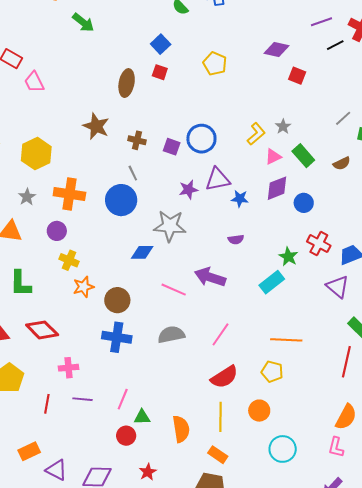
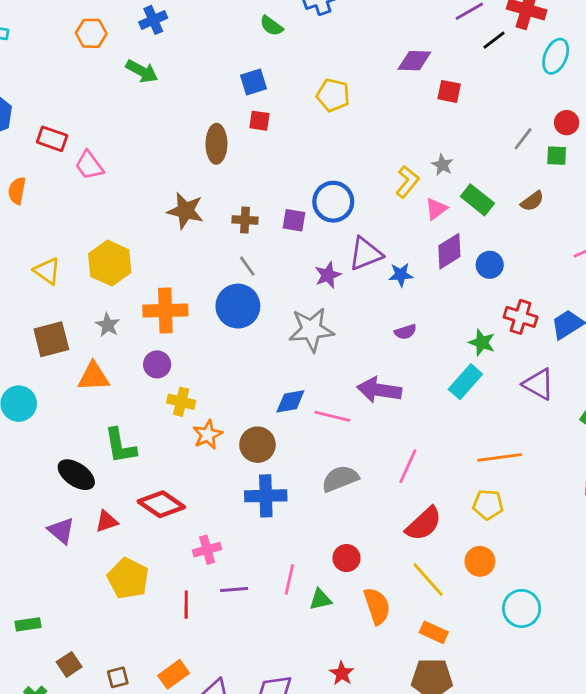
blue square: (161, 44) -> (254, 82), turned 36
blue diamond: (142, 252) -> (290, 401), moved
purple triangle: (338, 287) -> (539, 384), moved
yellow line: (220, 417) -> (428, 580), turned -32
red circle: (126, 436) -> (346, 558), moved

